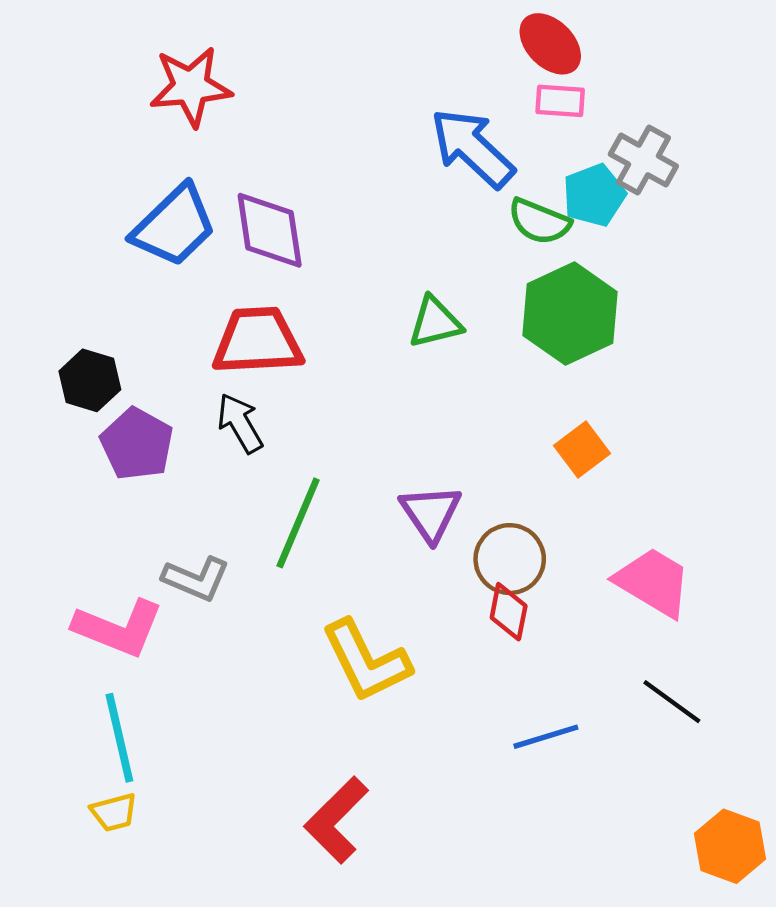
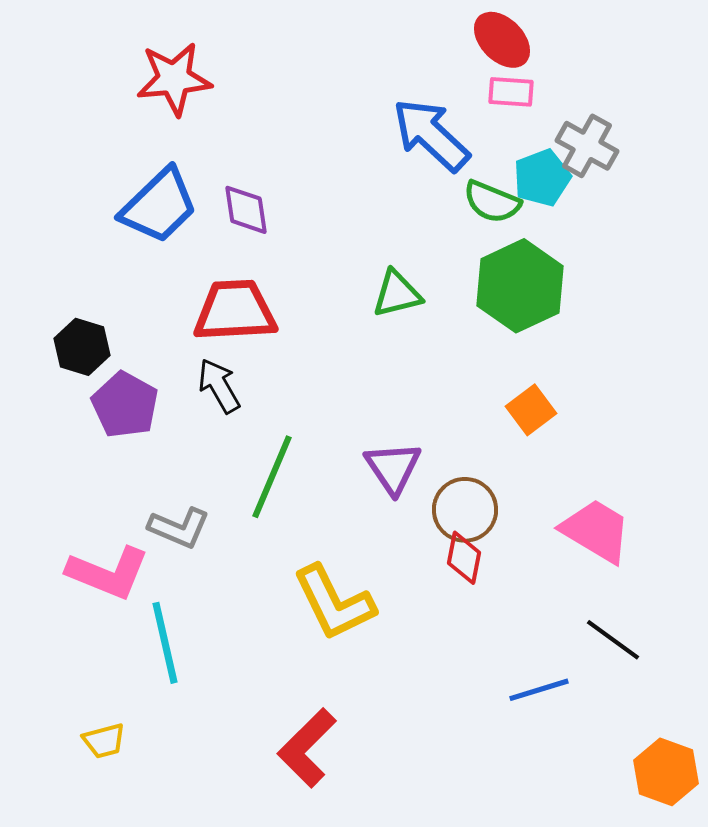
purple diamond: (270, 230) -> (246, 210), size x0.7
blue line: (546, 737) -> (539, 690), moved
cyan line: (119, 738) -> (165, 643), moved

